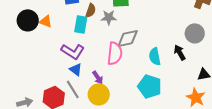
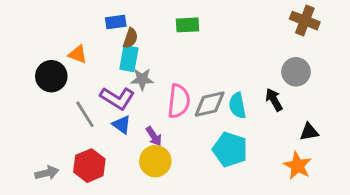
brown semicircle: (91, 10) -> (130, 38), moved
gray star: (109, 17) -> (142, 79), moved
black circle: (28, 20) -> (51, 76), moved
gray diamond: (128, 38) -> (210, 104), moved
gray line: (73, 89) -> (85, 114), moved

